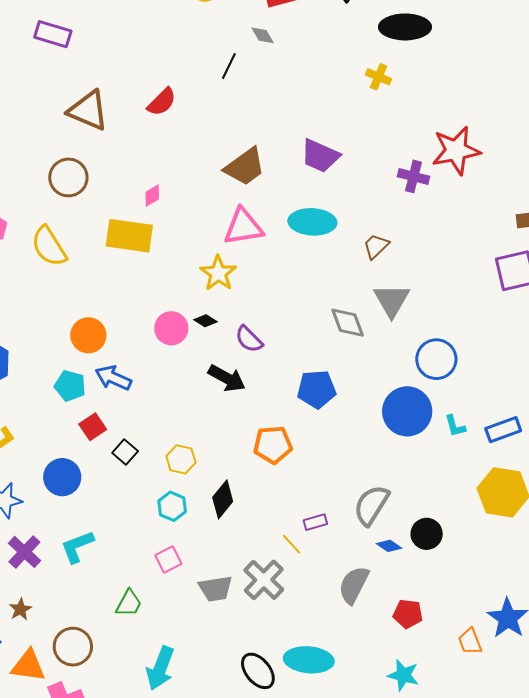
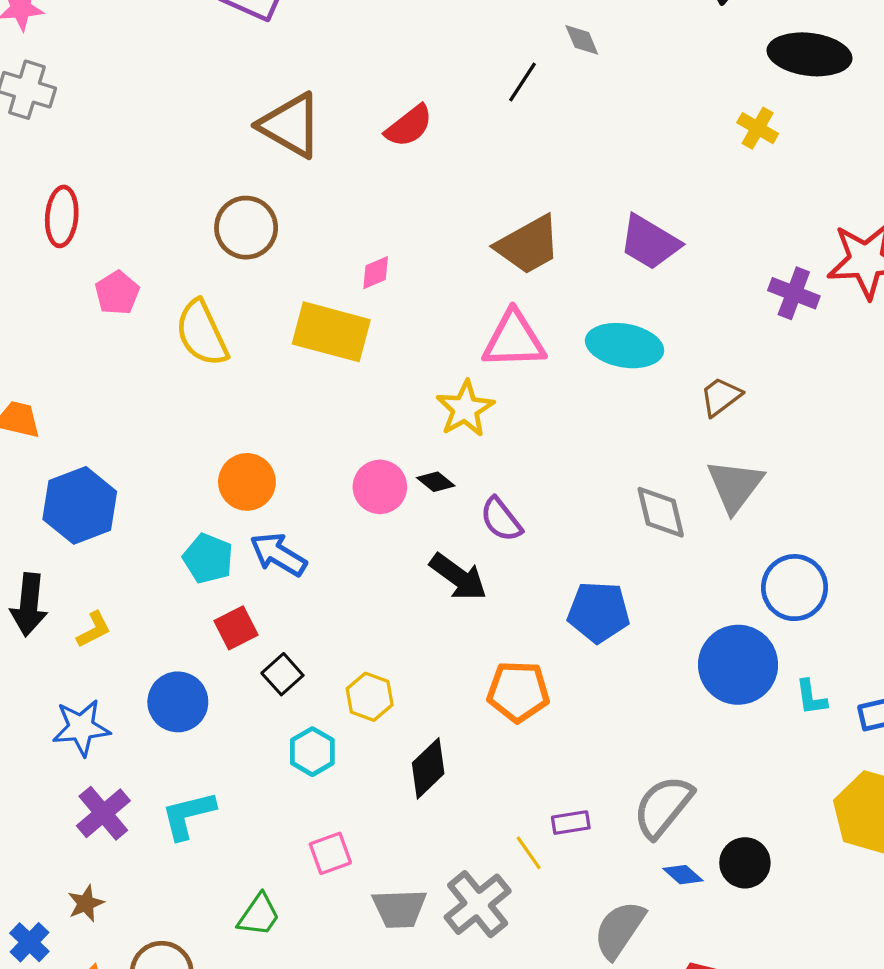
cyan hexagon: (172, 506) -> (312, 752), moved

